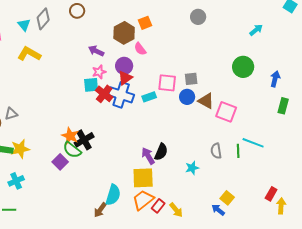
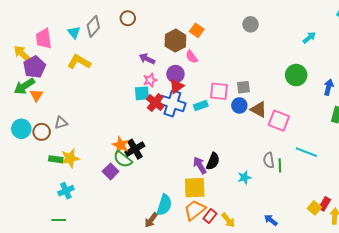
orange square: (145, 23) -> (197, 30), turned -32
green line: (238, 151) -> (280, 165), moved
yellow square: (227, 198) -> (314, 208), moved

